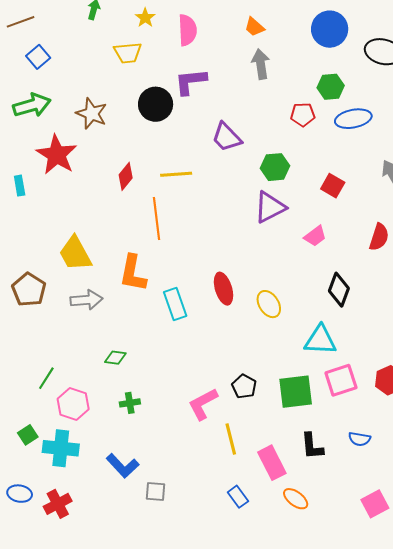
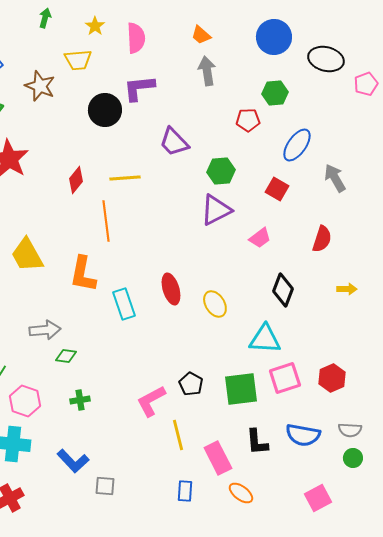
brown star: (92, 114) -> (40, 86), moved
blue ellipse: (353, 119) -> (297, 145), moved, turned -44
gray arrow: (87, 300) -> (45, 330), moved
blue semicircle: (359, 439) -> (303, 435), size x1.6
blue rectangle: (238, 497) -> (185, 491), turned 40

